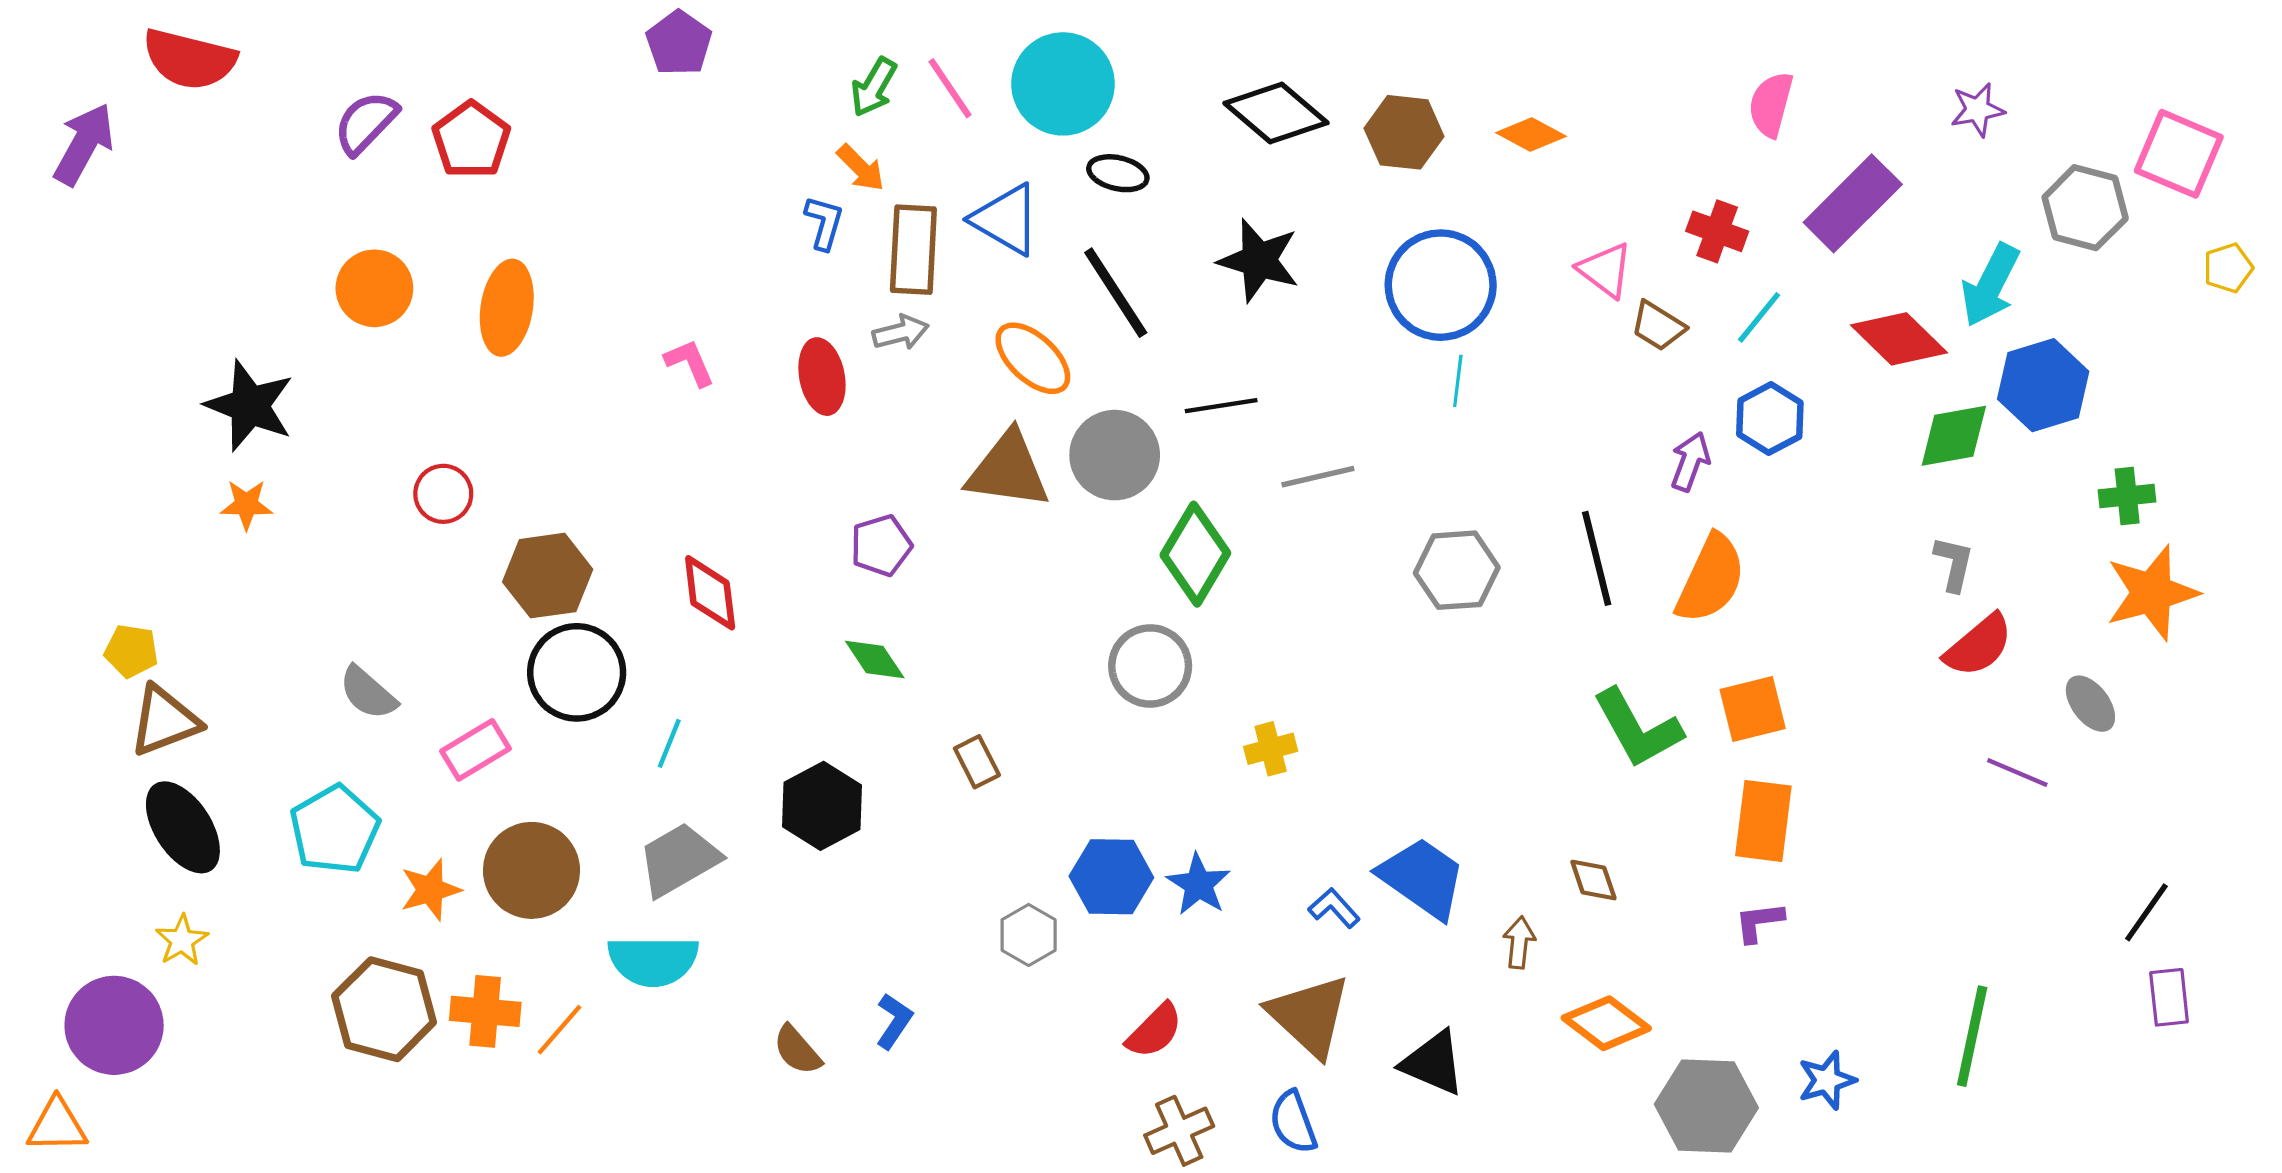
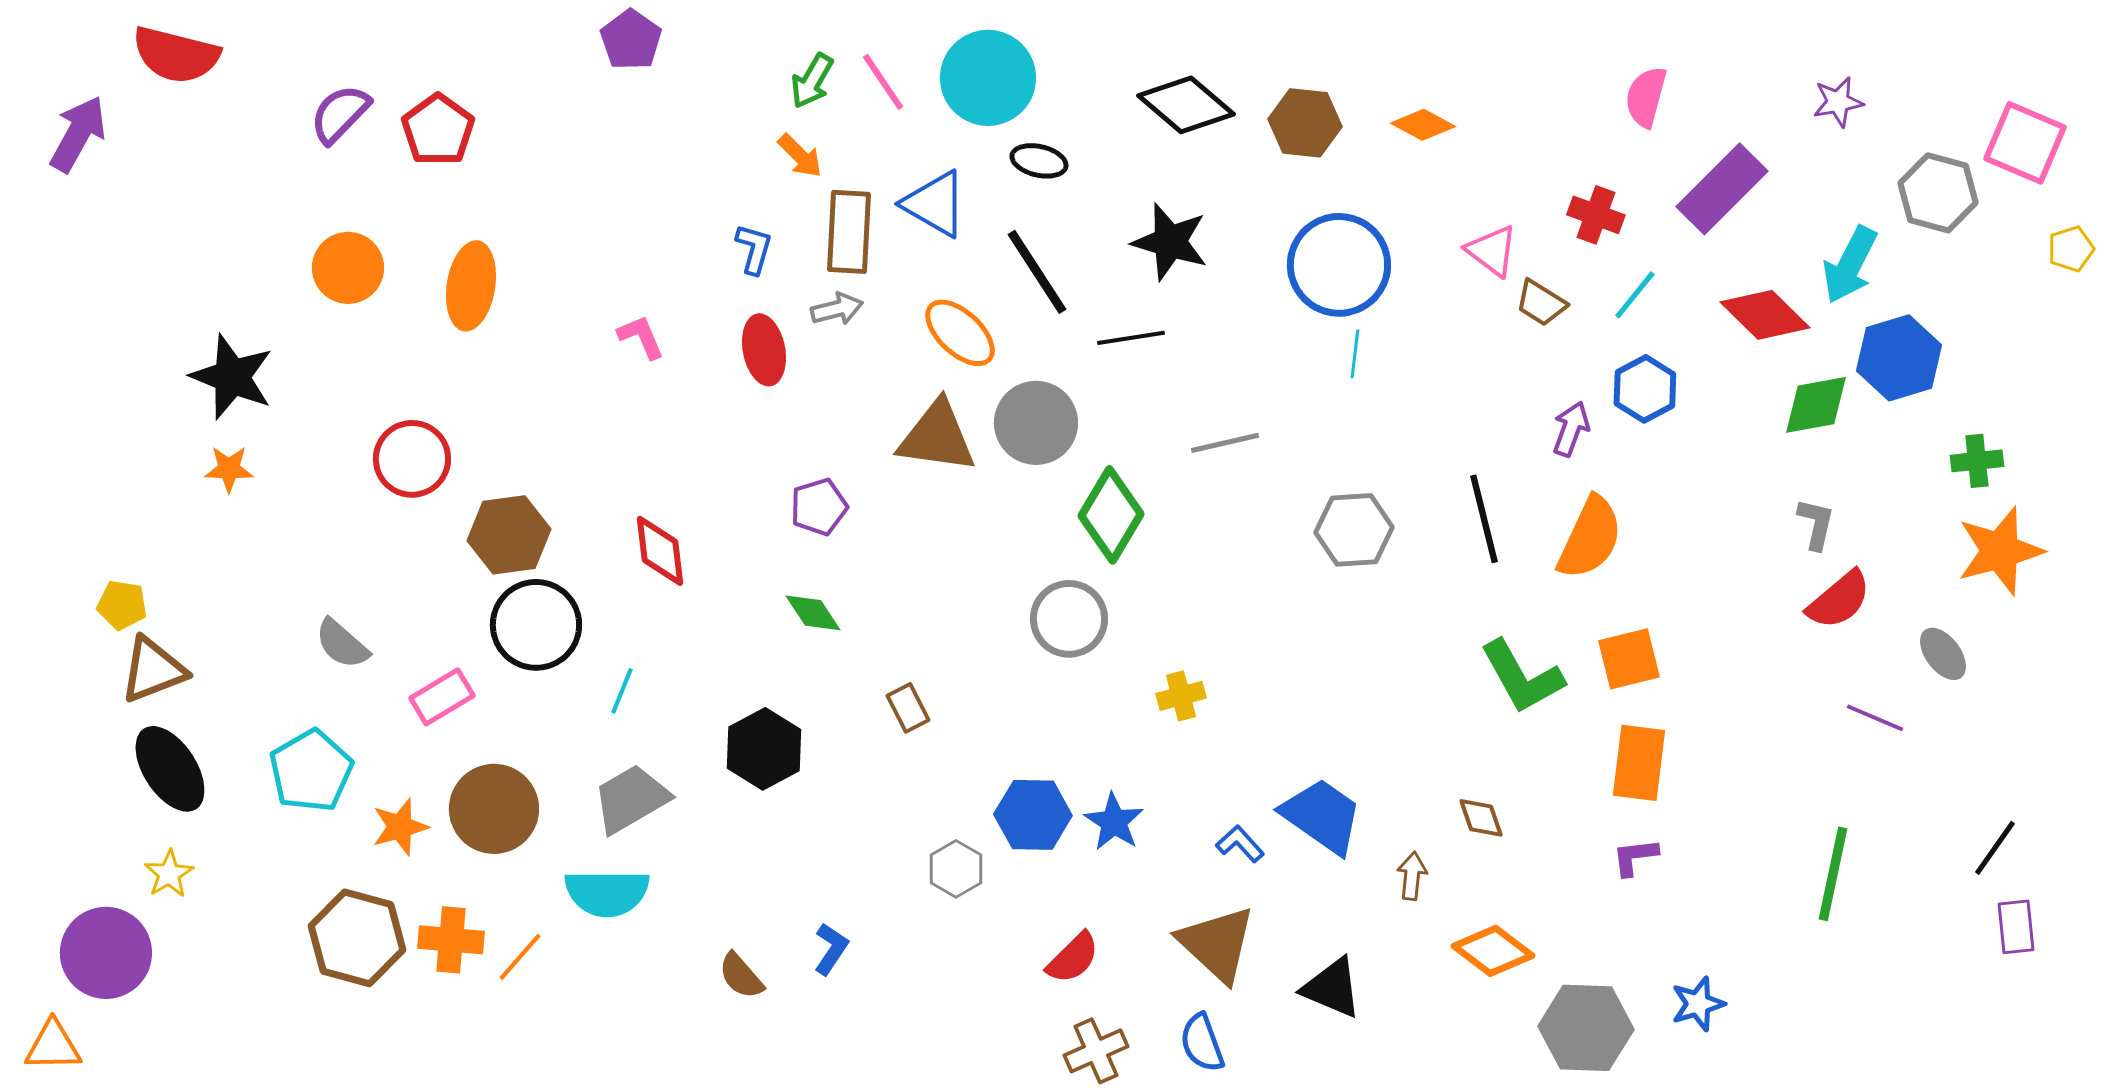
blue L-shape: (824, 223) -> (754, 249), moved
black line: (1221, 406) -> (1131, 338), moved
red circle: (443, 494) -> (412, 459), size x1.4
green line: (1972, 1036) -> (1833, 874), moved

